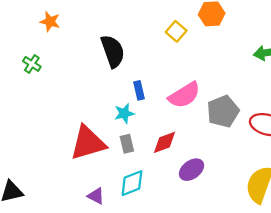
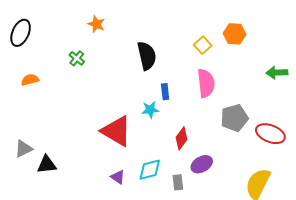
pink semicircle: (184, 95) -> (206, 83), moved, turned -72
red diamond: (164, 142) -> (181, 138), turned -40
red triangle: (88, 143) -> (116, 131), turned 40
gray rectangle: (127, 144) -> (178, 182), moved

